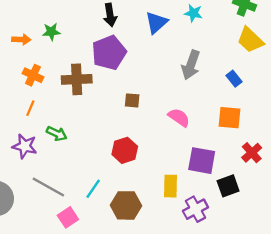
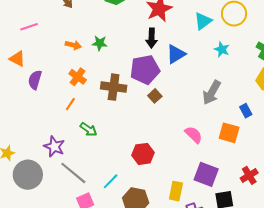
blue triangle: (156, 23) -> (176, 54), moved
brown square: (132, 100) -> (155, 96), moved, turned 32
orange square: (229, 118) -> (229, 133), moved
purple star: (25, 146) -> (54, 147), moved

